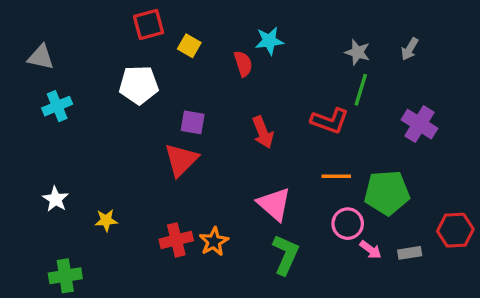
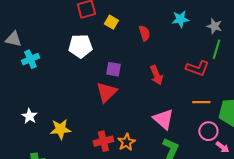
cyan star: (269, 41) -> (180, 19), moved
gray triangle: (41, 57) -> (13, 39), moved
yellow star: (106, 220) -> (60, 129), size x1.5

